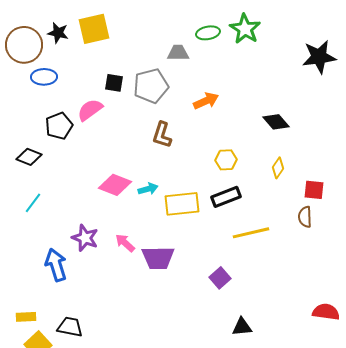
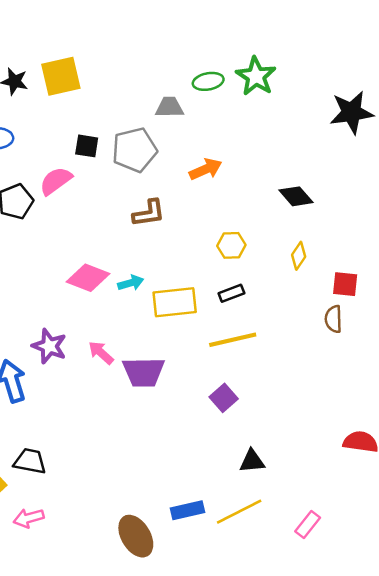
brown L-shape: (162, 135) -> (149, 213), turned -116
black rectangle: (226, 197) -> (231, 293), size x0.7
yellow line: (251, 233) -> (233, 340), moved

